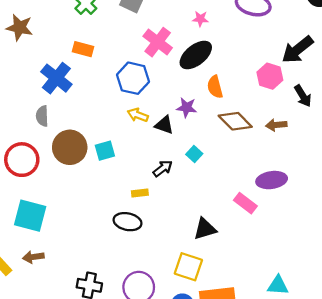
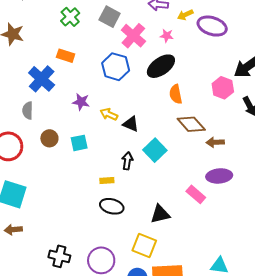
pink cross: (158, 42) -> (133, 36), moved
blue hexagon: (133, 78) -> (116, 67), moved
purple star: (187, 107) -> (81, 102), moved
brown arrow: (276, 125) -> (215, 142), moved
brown circle: (70, 147) -> (49, 138), size x0.6
cyan square: (194, 154) -> (155, 150), size x1.6
black arrow: (163, 168) -> (127, 161), turned -48
black ellipse: (128, 222) -> (112, 206), moved

